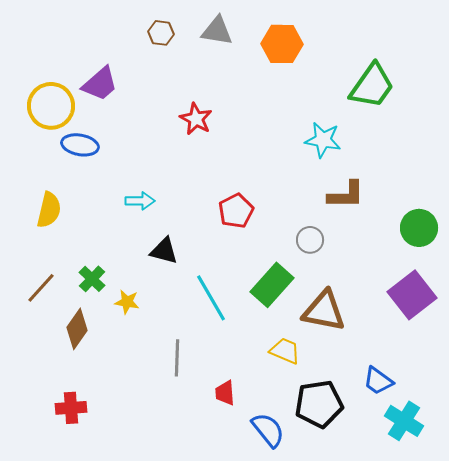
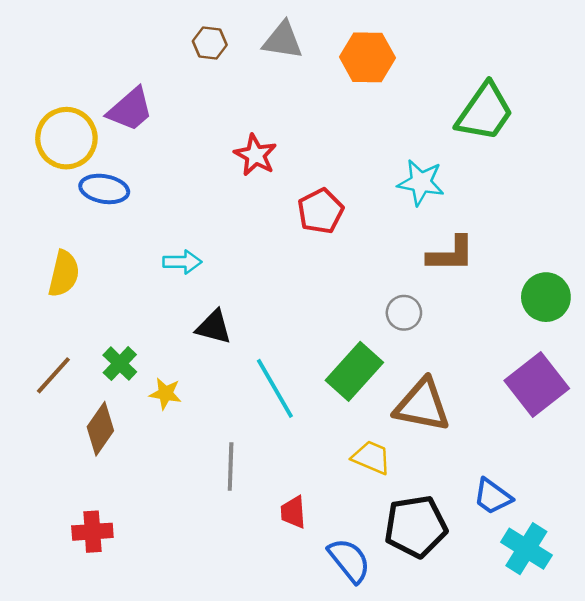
red pentagon: (236, 211) -> (321, 211), moved

